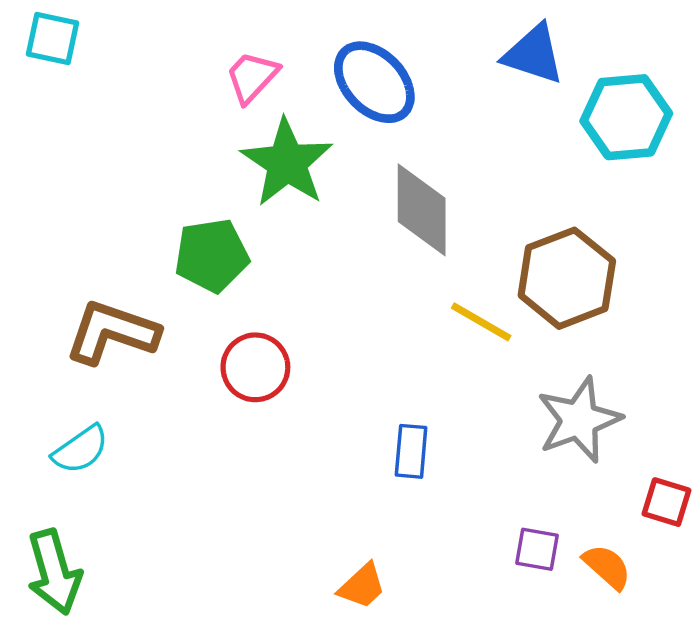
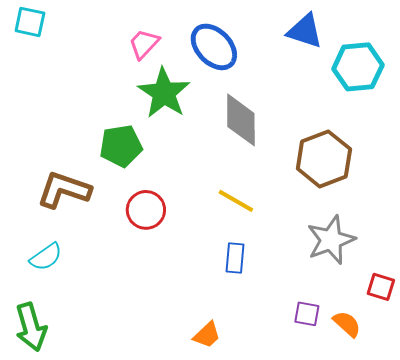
yellow line: (481, 322) -> (236, 201), moved

